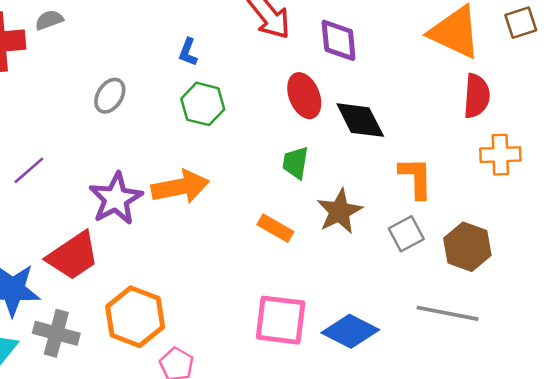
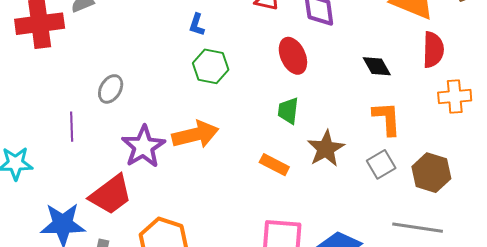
gray ellipse: (110, 96) -> (111, 89), moved
black diamond: (360, 120) -> (377, 66), moved, size x0.7
purple line: (29, 170) -> (72, 127), turned -48

